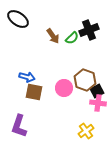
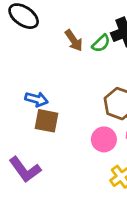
pink circle: (64, 88) -> (104, 139), moved
purple L-shape: (19, 126) -> (25, 170), turned -55

